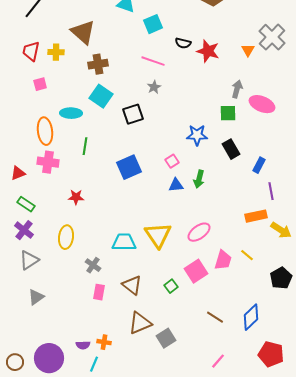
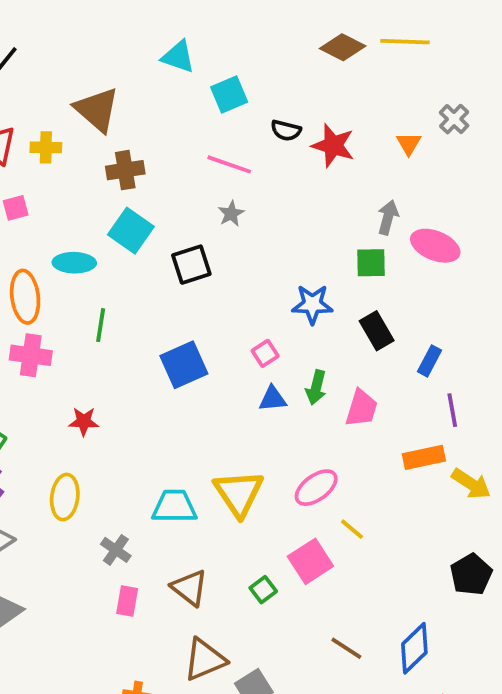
gray cross: (272, 37) -> (454, 119), size x0.6
yellow line: (247, 255) -> (352, 529), moved
pink trapezoid: (223, 260) -> (361, 408), moved

